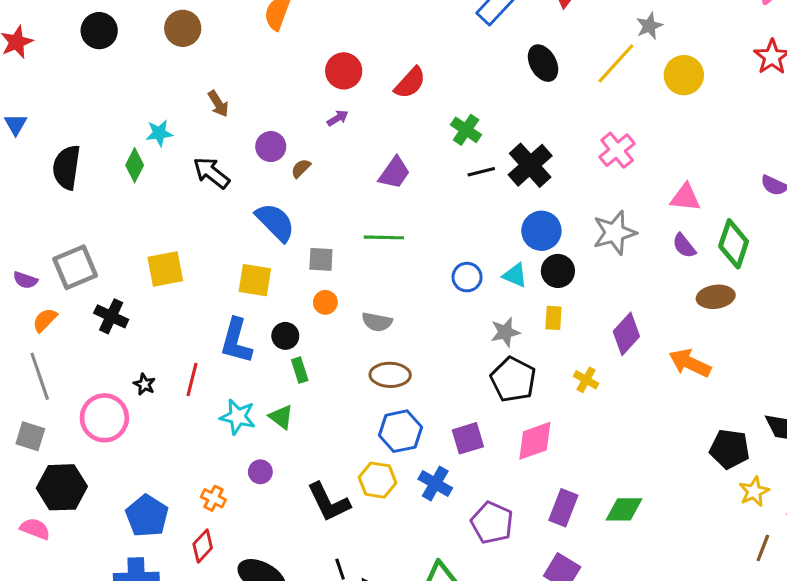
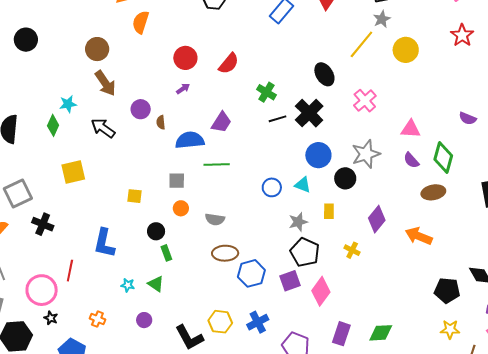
brown circle: (183, 28) -> (97, 49), moved
black ellipse: (543, 63) -> (324, 74), moved
brown arrow: (218, 104) -> (105, 83), size x1.5
brown semicircle: (301, 168) -> (161, 122), turned -48
blue semicircle: (275, 222) -> (190, 140), moved, turned -48
yellow square: (165, 269) -> (73, 172), moved
black circle: (558, 271) -> (345, 178), moved
yellow square: (255, 280) -> (135, 196), size x0.7
blue L-shape: (236, 341) -> (104, 243), moved
red line: (192, 379) -> (70, 271), moved
black star: (144, 384) -> (51, 318), moved
cyan star: (238, 417) -> (128, 285), size x0.6
blue hexagon: (400, 431) -> (251, 273), moved
purple square: (468, 438) -> (290, 281), moved
pink diamond: (535, 441) -> (321, 291), turned -32
blue cross: (435, 484) -> (258, 322), turned 35
yellow star: (754, 491) -> (450, 329), moved, turned 30
orange cross: (213, 498) -> (97, 319), moved

